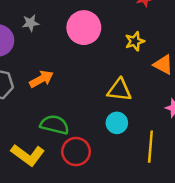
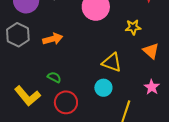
green semicircle: (54, 125) -> (54, 77), size x0.6

